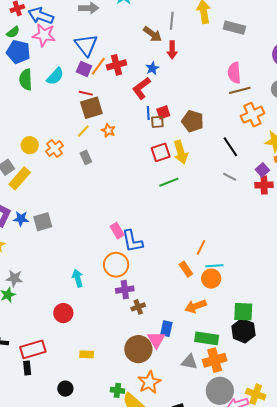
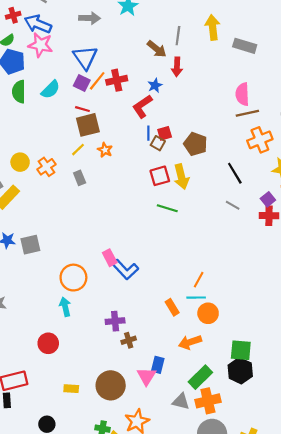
brown square: (157, 122) -> (158, 143), turned 32
green line: (169, 182) -> (167, 208), turned 36
blue L-shape: (132, 241) -> (125, 270), turned -35
orange circle: (116, 265) -> (73, 278), moved
cyan line: (214, 266) -> (196, 298), moved
orange rectangle: (186, 269) -> (172, 307), moved
green rectangle: (207, 338) -> (200, 377), turned -55
brown circle: (138, 349) -> (111, 385), moved

